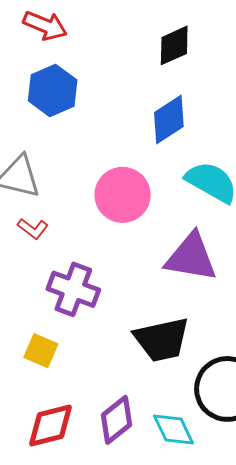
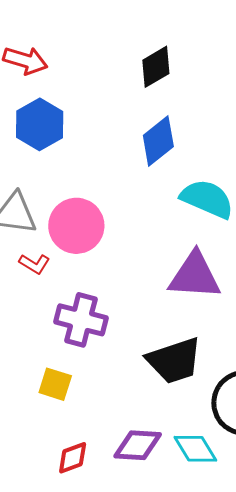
pink circle: (123, 195) -> (76, 226), moved
purple diamond: (116, 420) -> (138, 445), turned 48
red diamond: (51, 425) -> (73, 458), size x0.7

